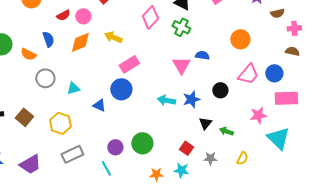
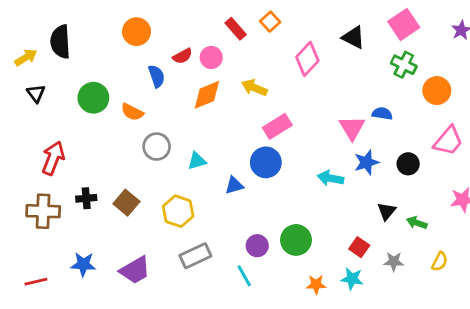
green cross: (181, 27) -> (404, 65), moved
blue semicircle: (48, 39) -> (157, 76), moved
blue star: (191, 99) -> (366, 162), moved
blue triangle: (99, 105) -> (234, 185), turned -40

